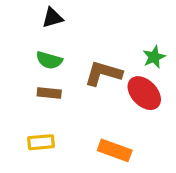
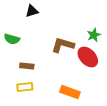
green semicircle: (49, 60) -> (12, 39), moved
brown rectangle: (49, 93) -> (27, 66), moved

